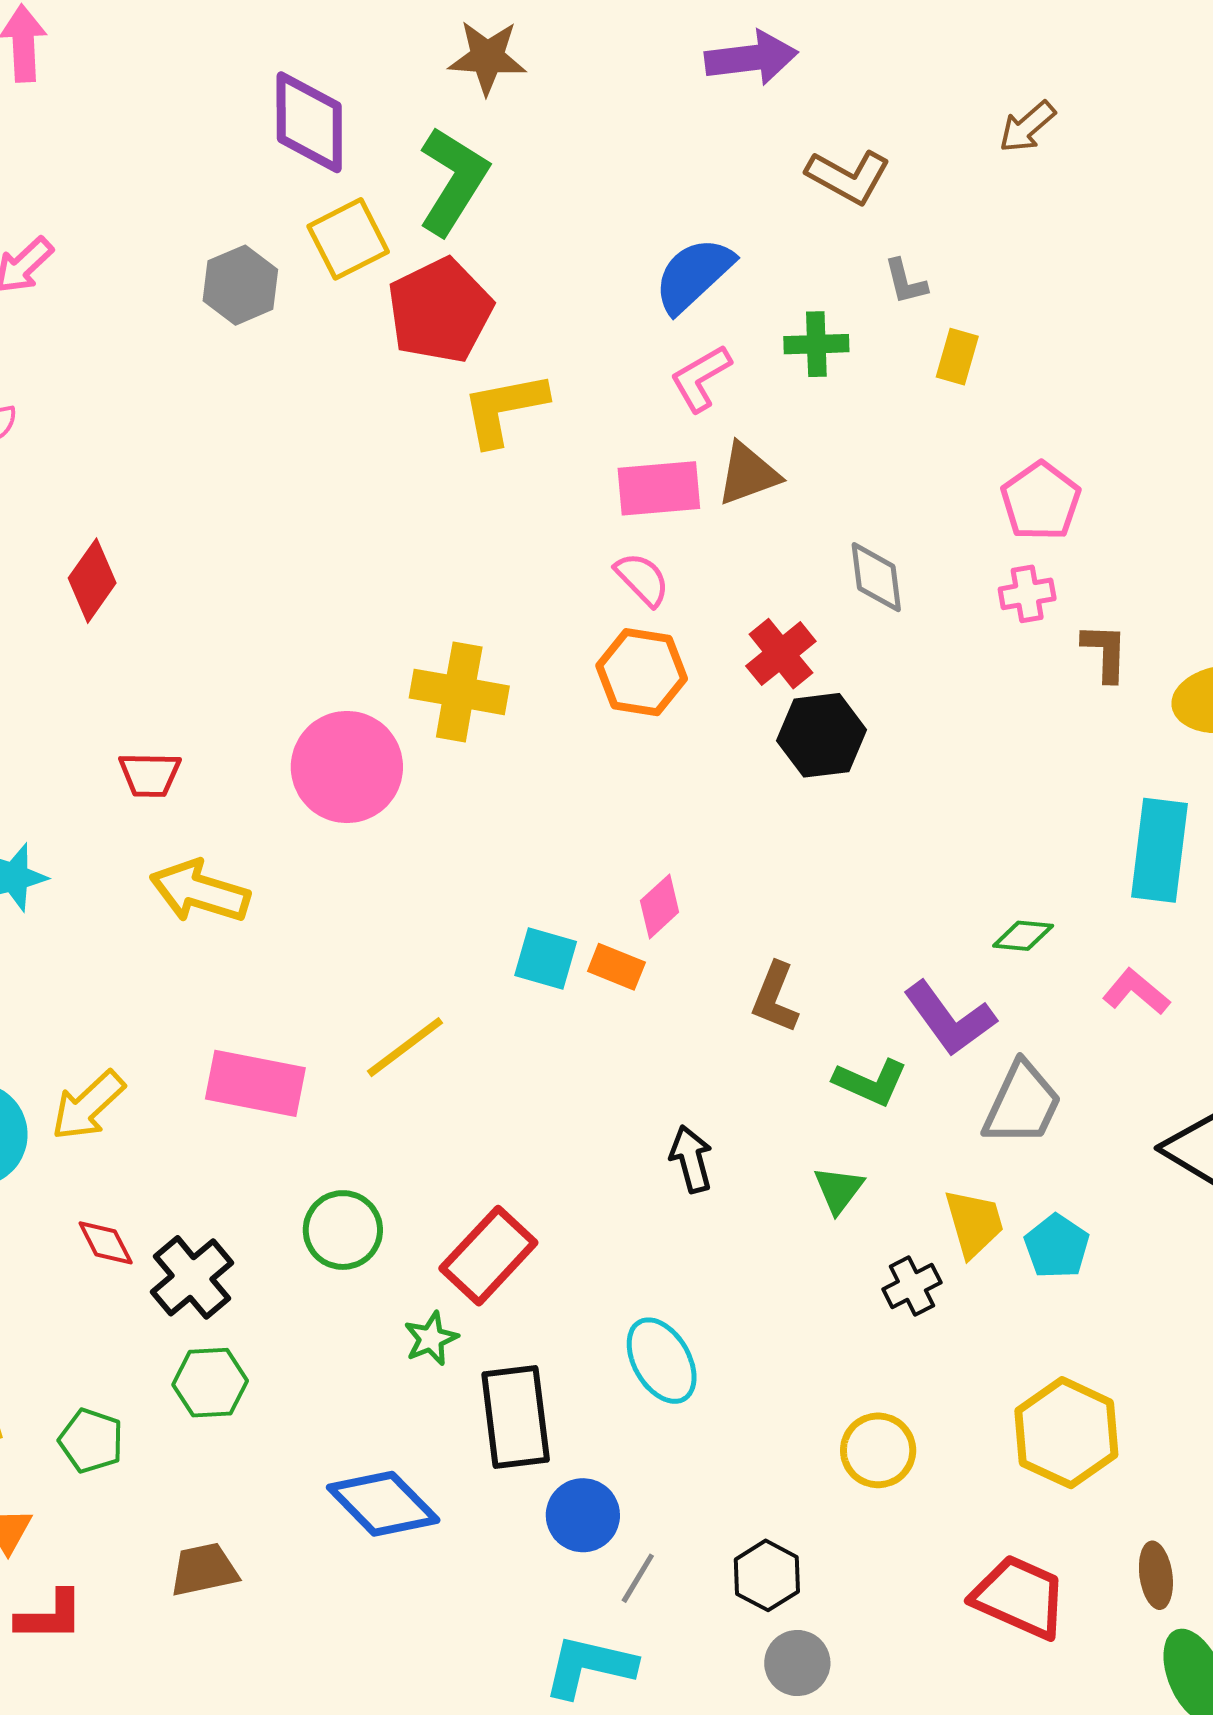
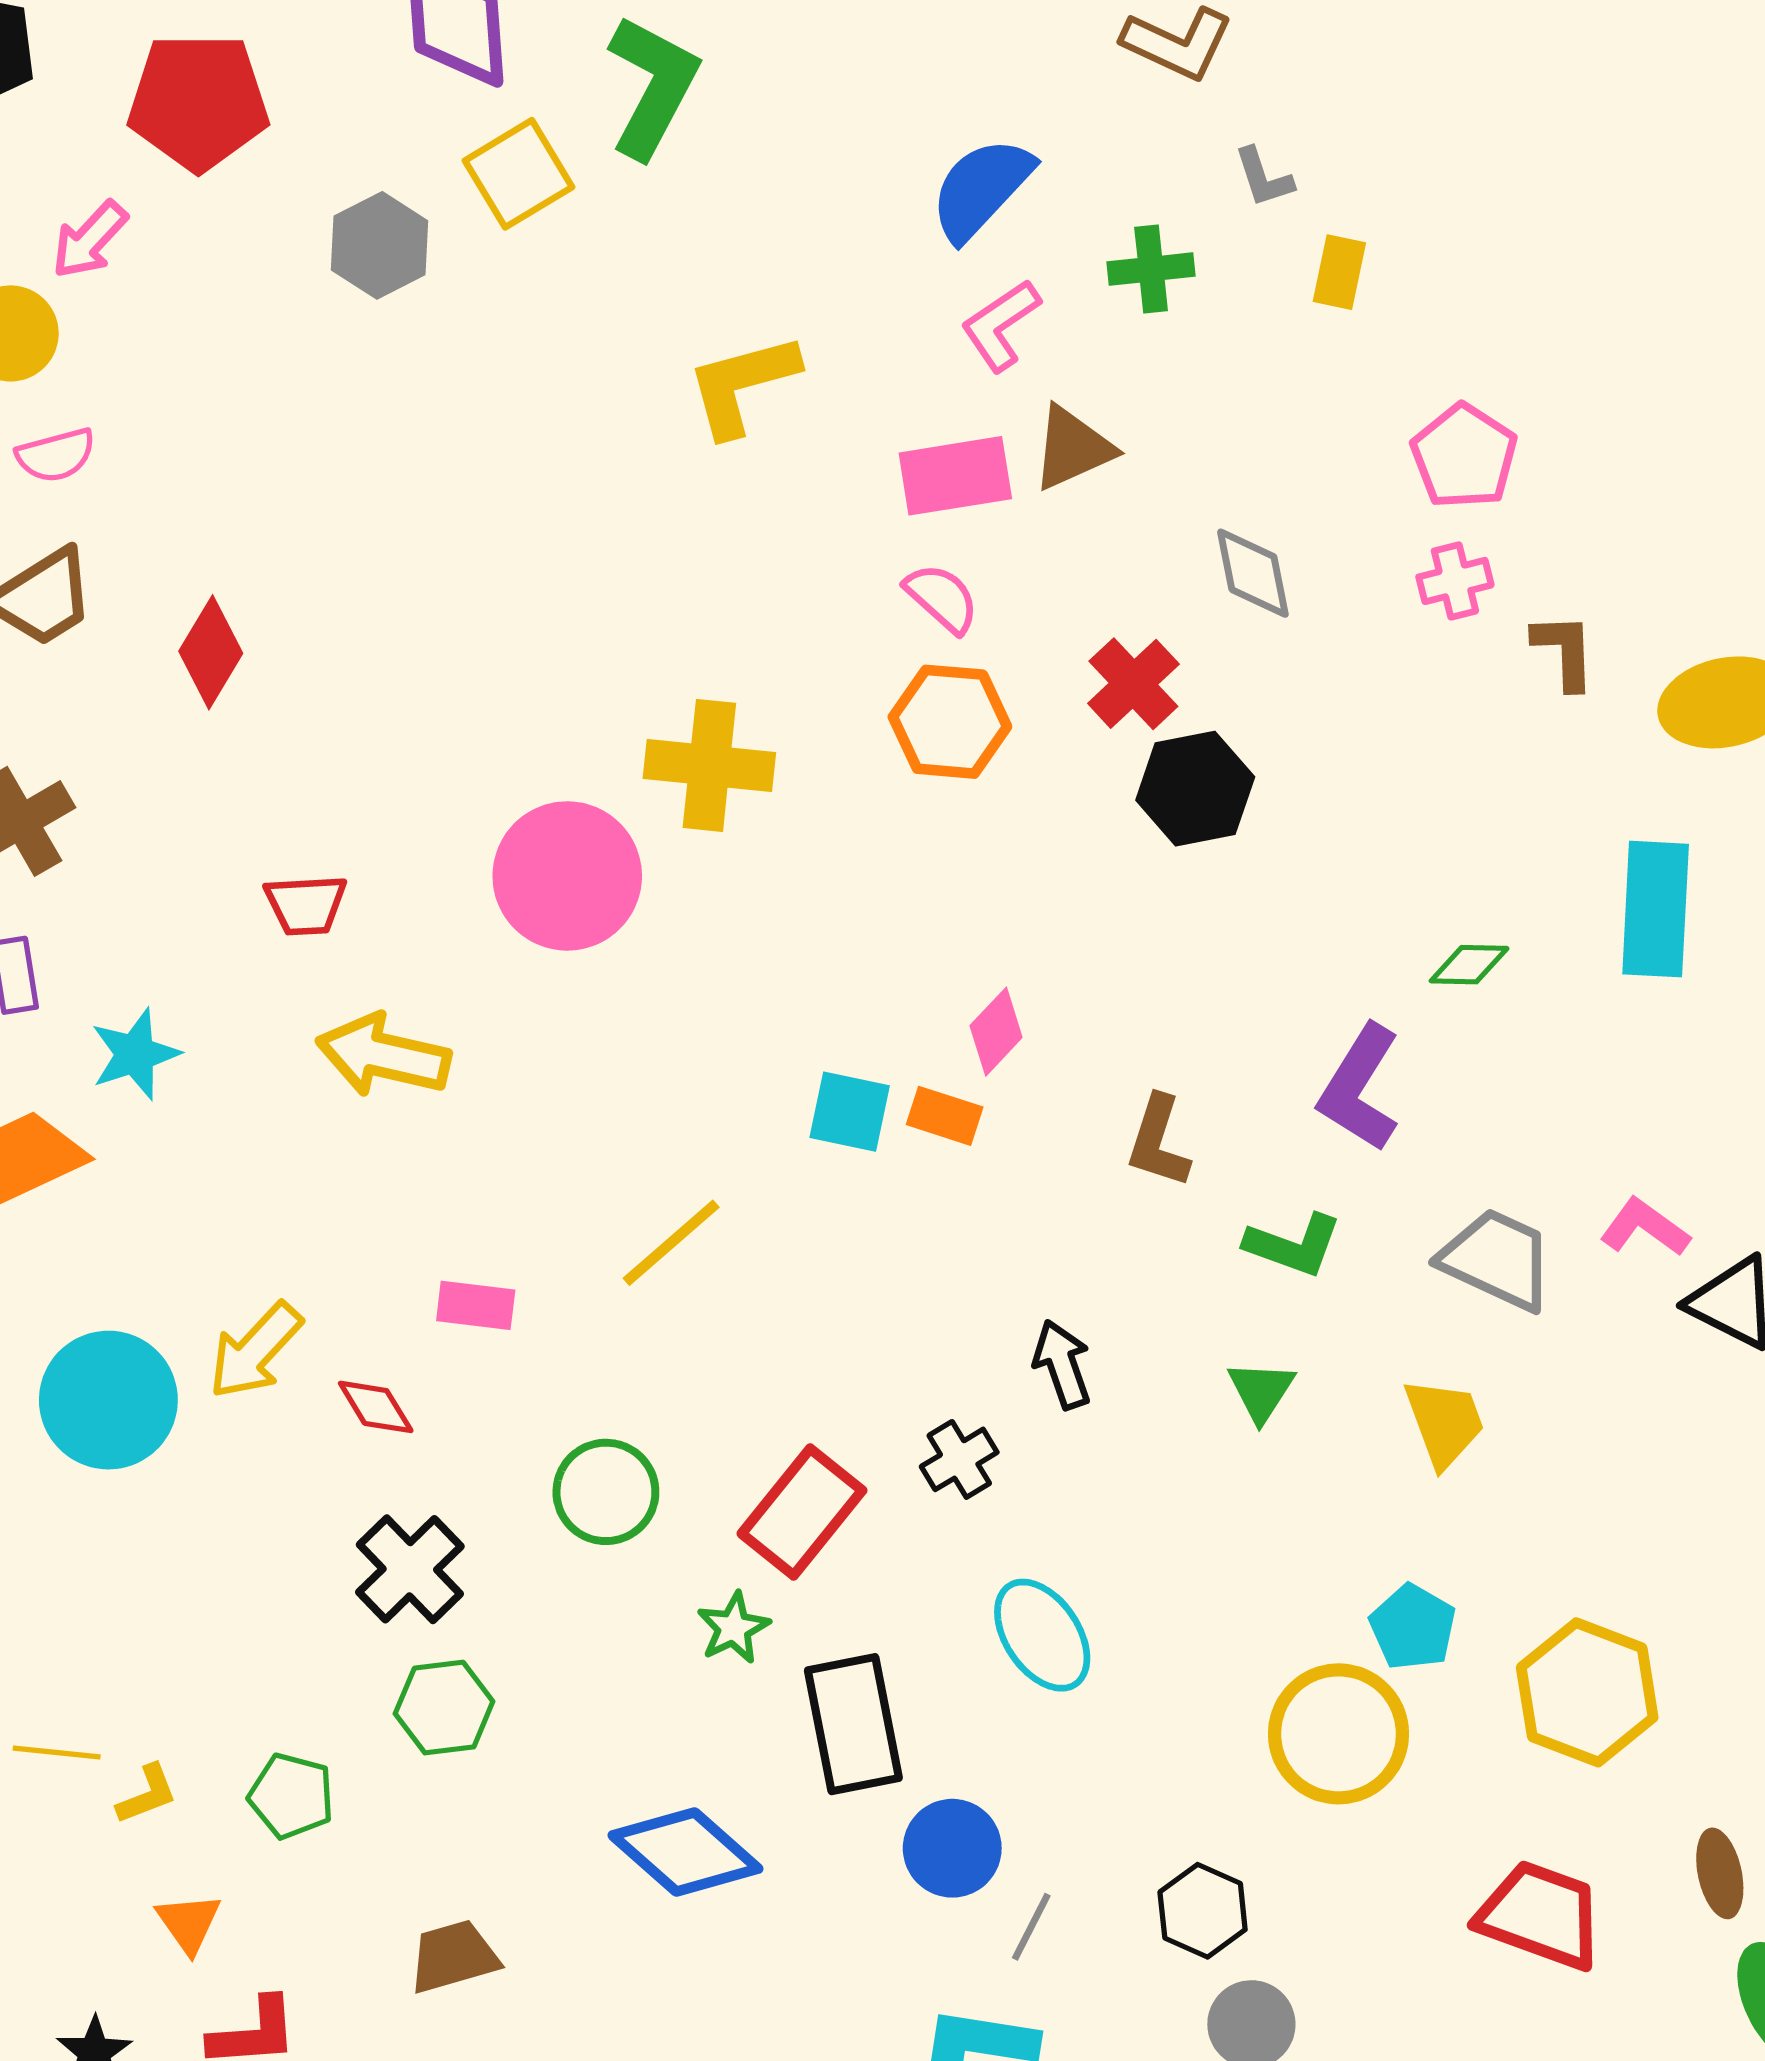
red pentagon: (440, 311) -> (198, 102), moved, turned 30
green diamond: (1023, 936) -> (1469, 965), moved
pink L-shape: (1136, 992) -> (1645, 1227), moved
purple L-shape: (950, 1019) -> (1360, 1088), moved, turned 72
pink rectangle: (255, 1083) -> (476, 1305), size x0.6
gray trapezoid: (1022, 1104) -> (1497, 1259), turned -86
red diamond: (106, 1243) -> (376, 1407), moved
cyan pentagon: (1057, 1246) -> (1413, 1627), moved
black cross: (912, 1286) -> (959, 1459), moved
yellow circle: (878, 1450) -> (1338, 1734), size x1.4

